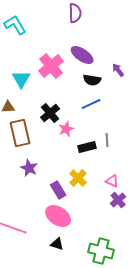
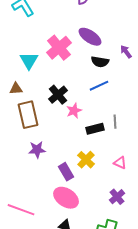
purple star: (29, 168) -> (37, 150), turned -30
purple cross: (118, 200) -> (117, 197), moved

